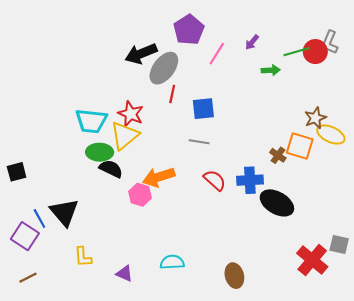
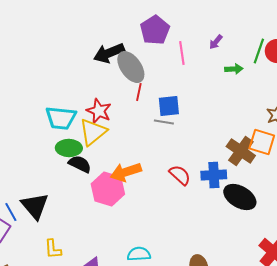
green line: (297, 52) -> (259, 51), turned -55
pink line: (217, 54) -> (182, 53), turned -40
gray ellipse: (164, 68) -> (131, 67), turned -72
gray line: (199, 142) -> (164, 122), moved
brown cross: (278, 155) -> (241, 151), size x1.8
pink hexagon: (140, 195) -> (108, 189), size x1.5

